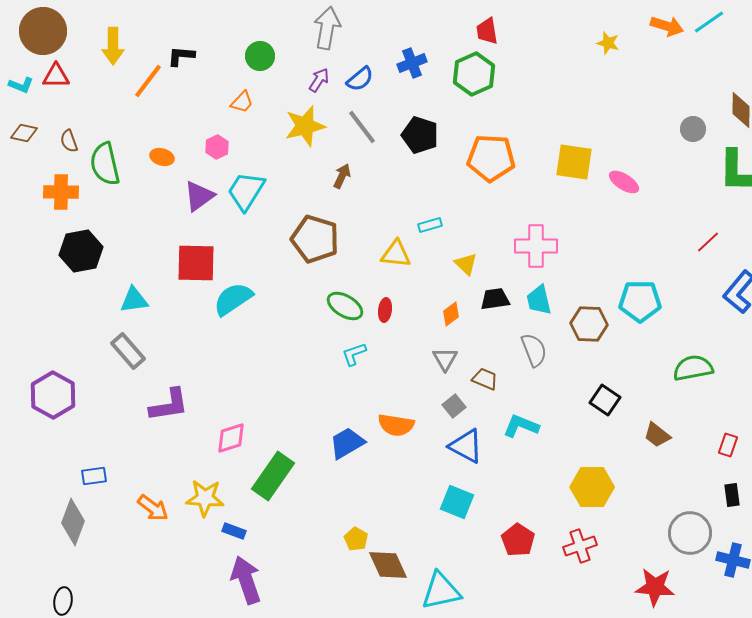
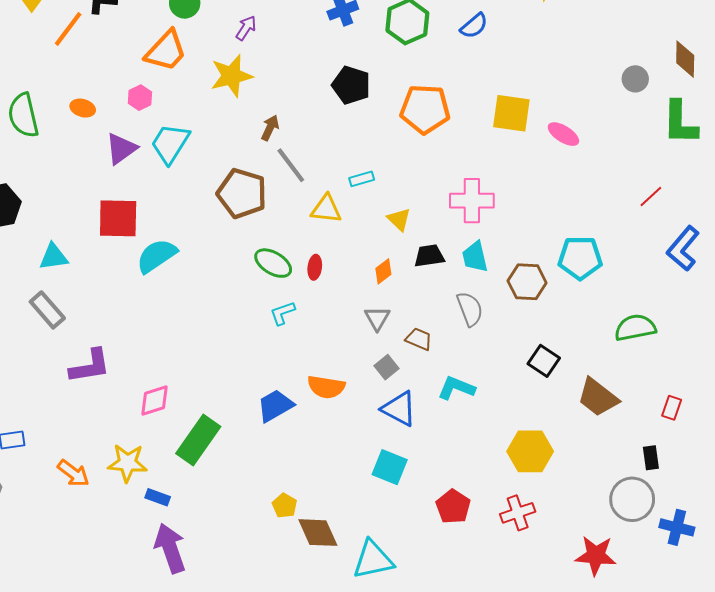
blue semicircle: (360, 79) -> (474, 26), moved
orange trapezoid: (242, 102) -> (166, 51), size x1.8
gray line: (362, 127) -> (291, 165), moved
brown trapezoid: (657, 435) -> (598, 397), size x1.5
black rectangle: (732, 495) -> (651, 458), moved

